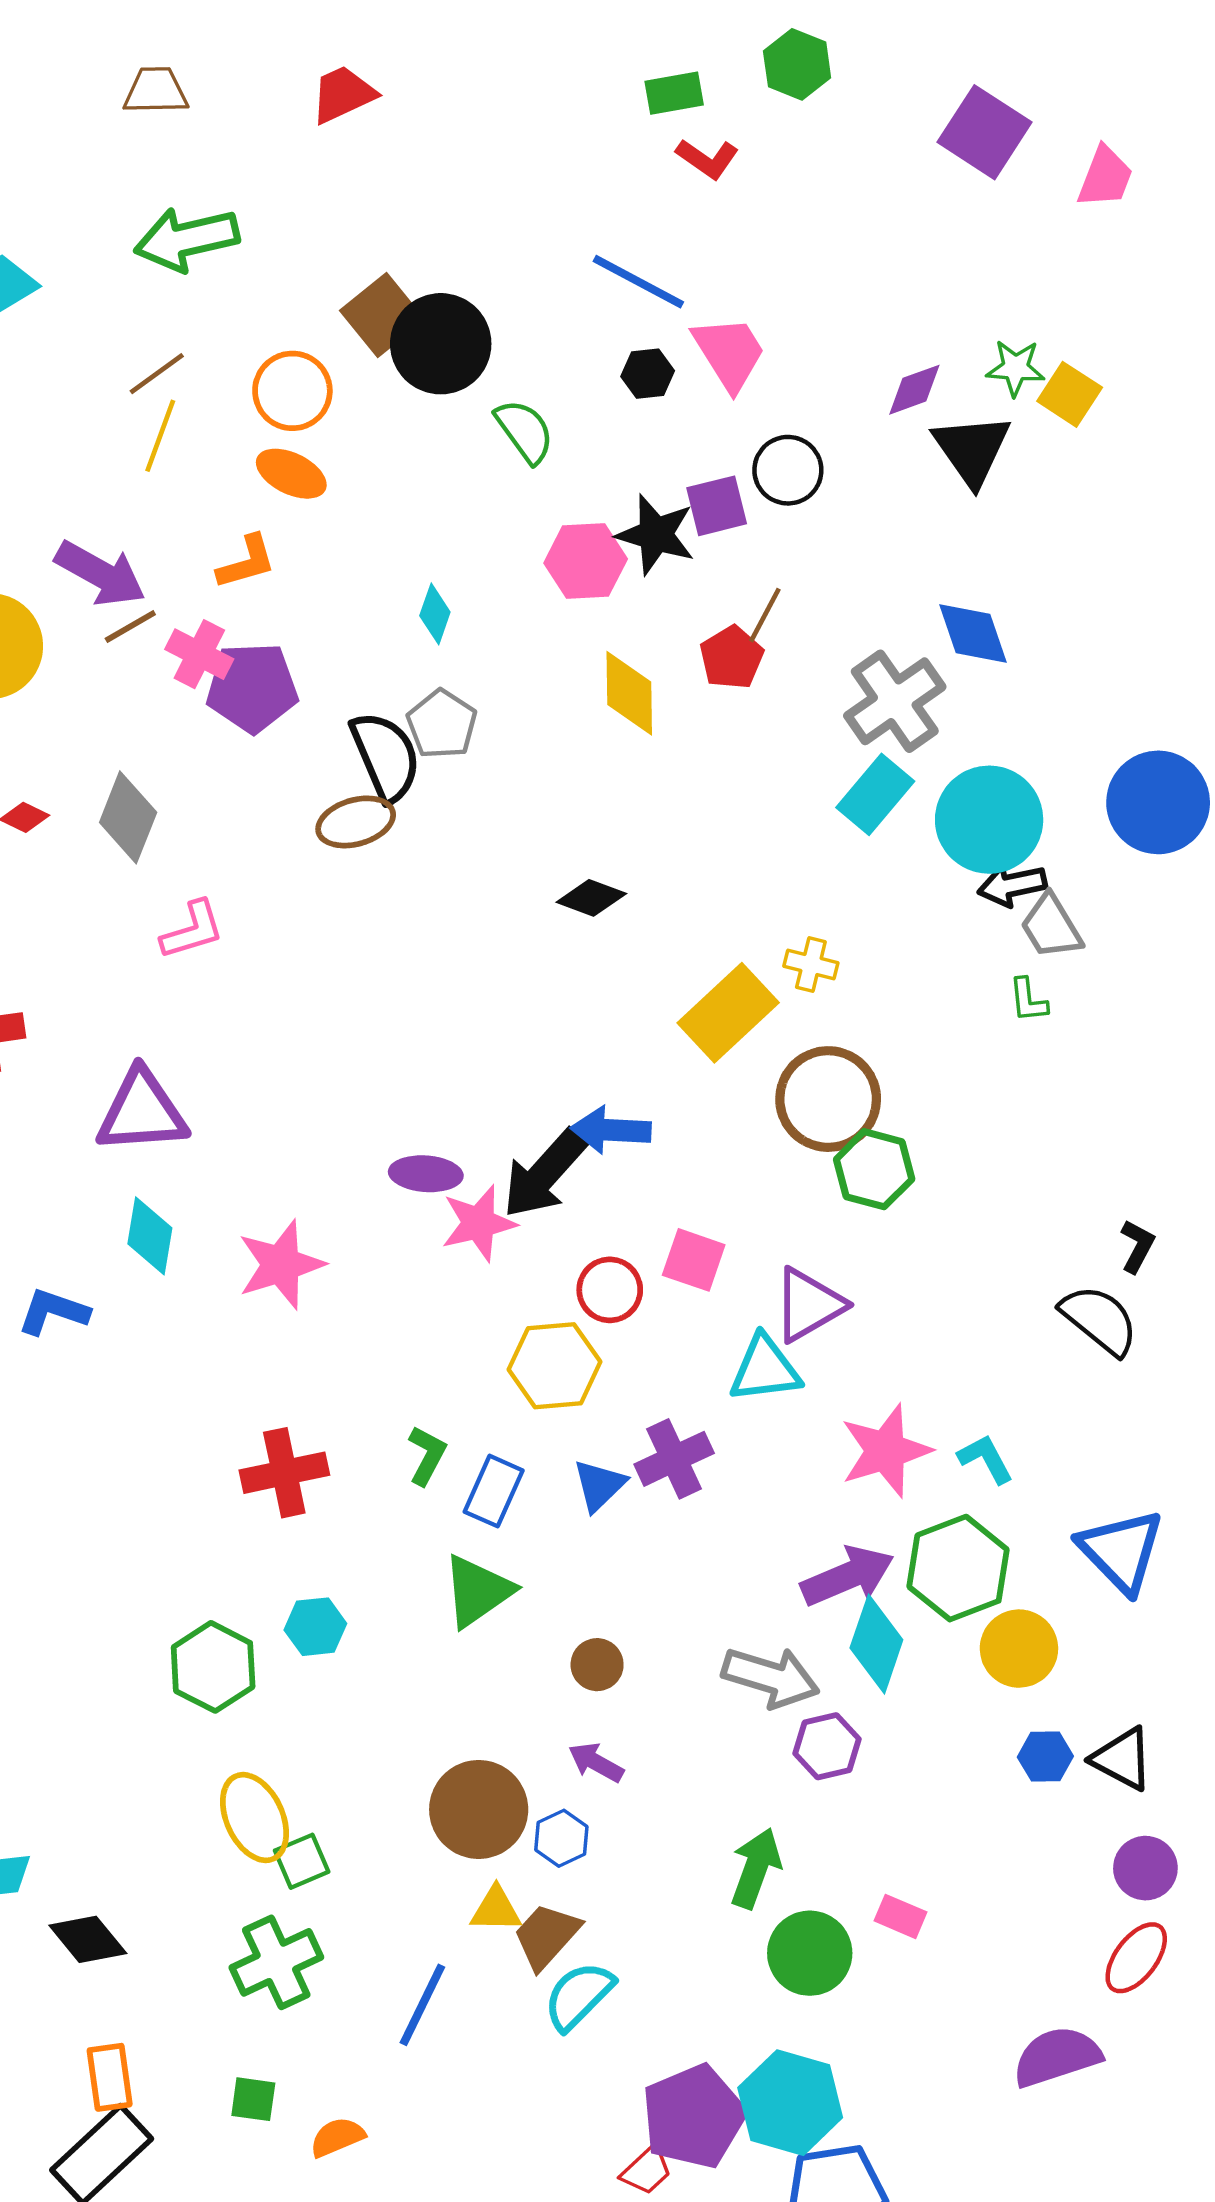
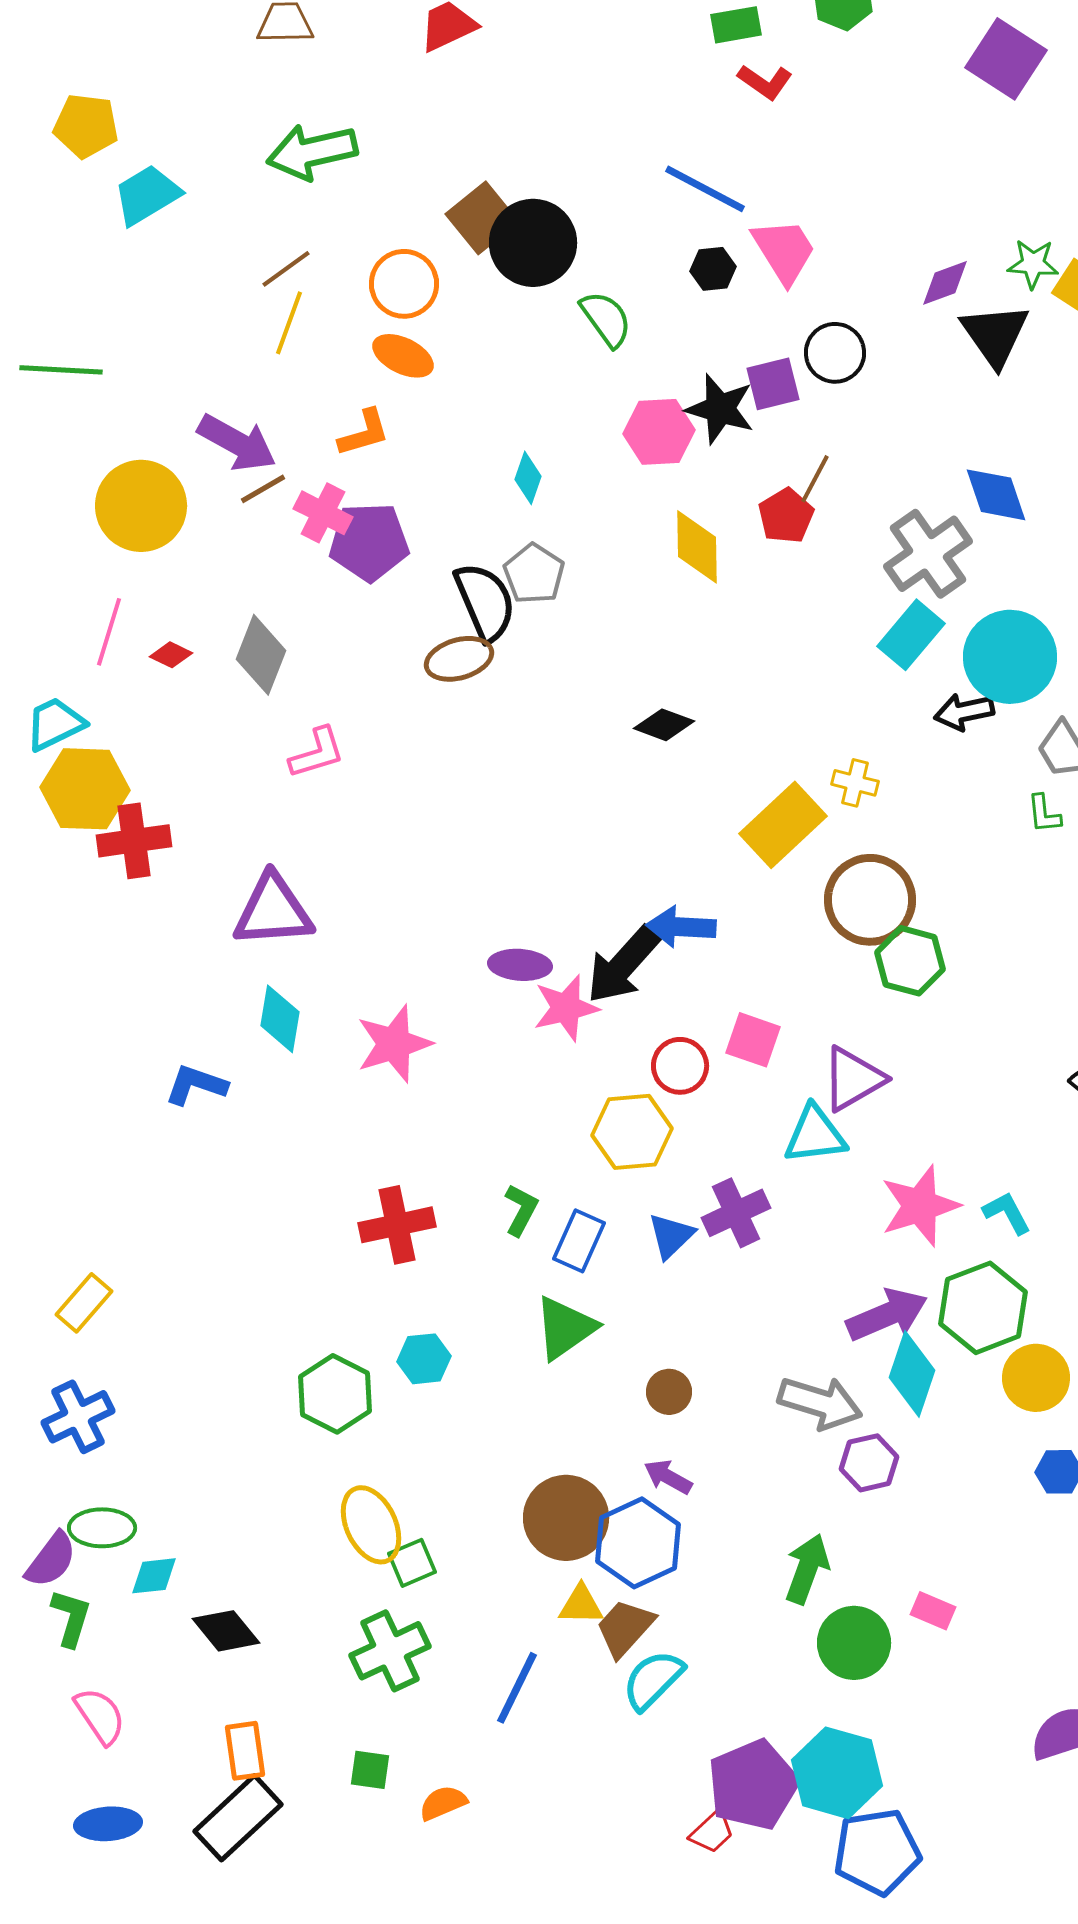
black arrow: (1012, 885) -> (964, 712), moved
blue hexagon: (561, 1838) -> (638, 1543), size x1.8

